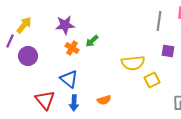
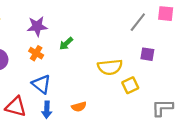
gray line: (159, 21) -> (138, 22), turned 30
orange cross: (72, 48) -> (36, 53), moved
red triangle: (45, 100) -> (16, 107), turned -35

